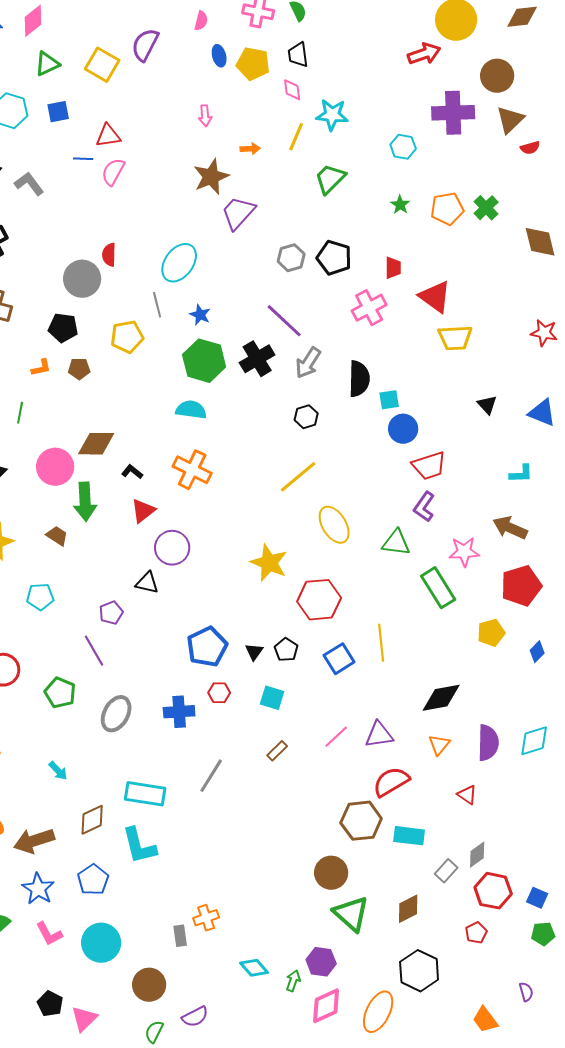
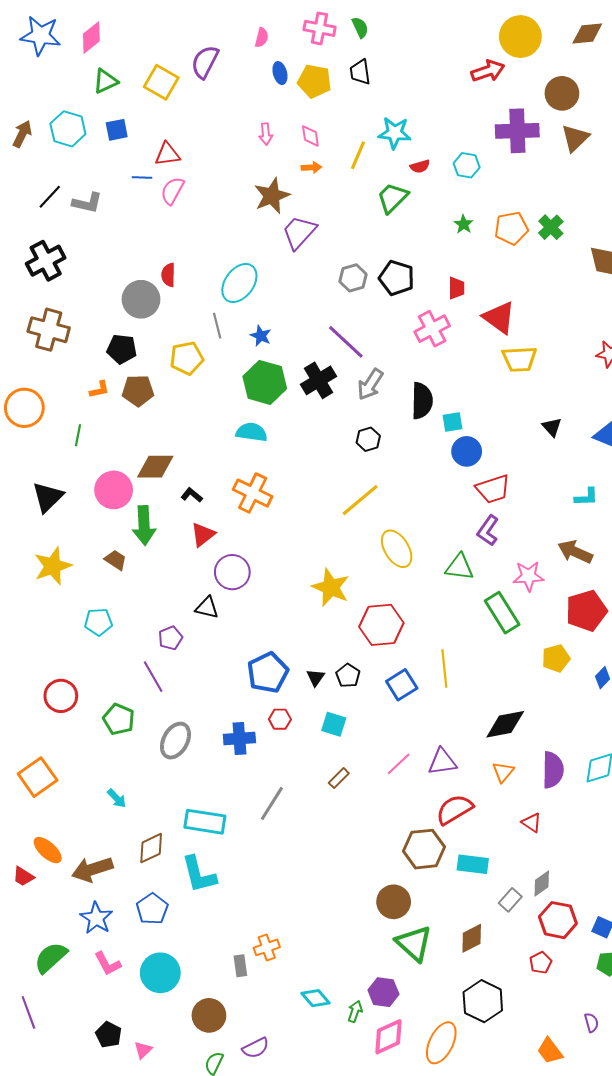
pink diamond: (292, 90) -> (310, 136), moved
red semicircle: (530, 148) -> (420, 166), moved
gray L-shape: (29, 184) -> (87, 203), turned 140
brown pentagon: (79, 369) -> (138, 391), size x1.4
pink triangle: (84, 1019) -> (143, 1050), size x0.7

